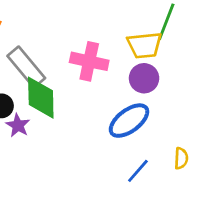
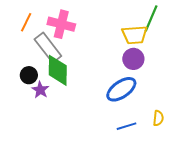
pink cross: (89, 61) -> (61, 24), moved
blue line: (138, 171) -> (126, 126), turned 30

